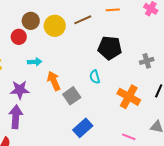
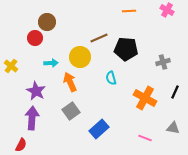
brown line: (83, 20) -> (99, 38), moved
yellow circle: (55, 26) -> (80, 57), moved
purple star: (20, 90) -> (36, 91), turned 30
gray square: (72, 96) -> (71, 111), moved

